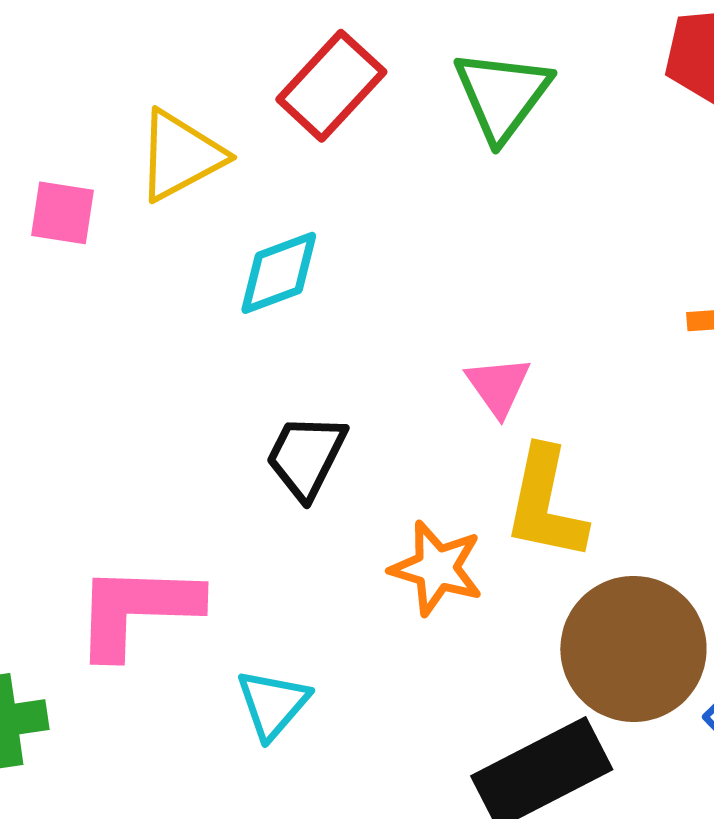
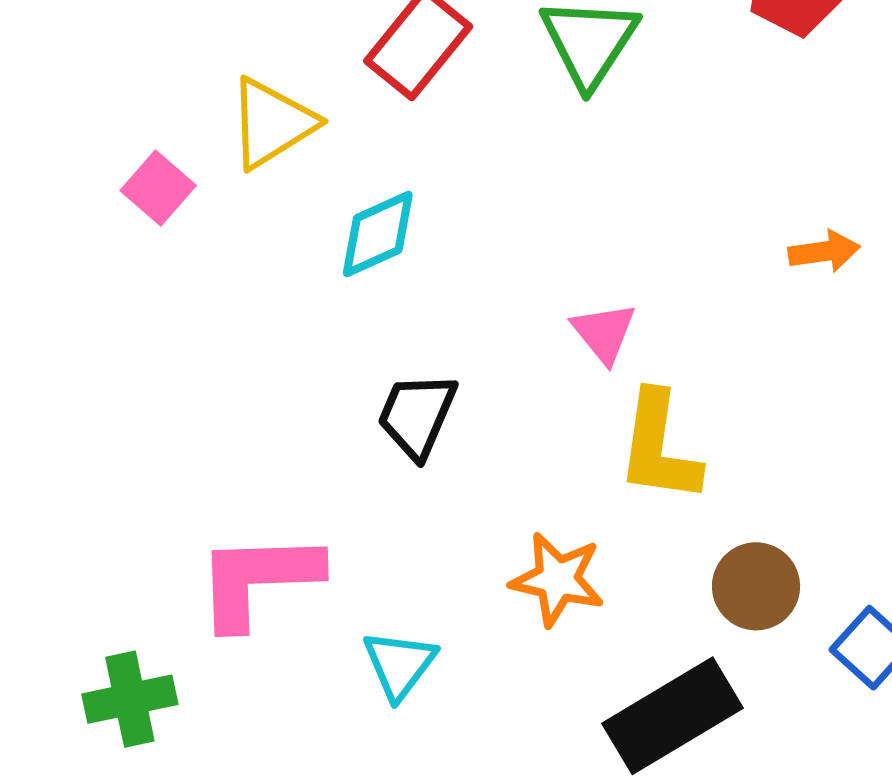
pink square: (63, 213) -> (158, 188), turned 36
orange star: (437, 568) -> (557, 579), moved
brown circle: (633, 649) -> (756, 586), size x0.6

